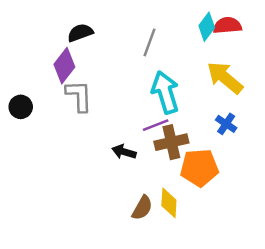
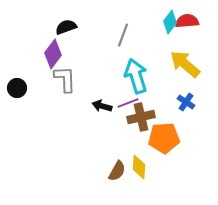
black arrow: (124, 152) -> (102, 106), moved

